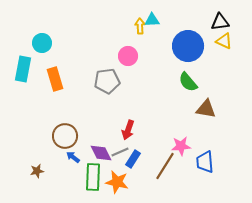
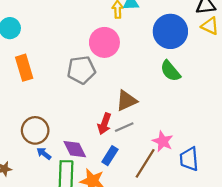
pink circle: (128, 56) -> (104, 42), size x1.4
brown triangle: (206, 109) -> (126, 101), moved, turned -35
pink star: (181, 146) -> (163, 141), turned 30
gray line: (120, 152) -> (124, 127), moved

